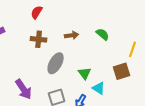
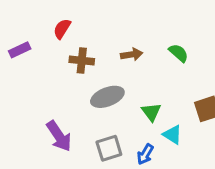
red semicircle: (37, 12) -> (62, 29), moved
gray ellipse: (56, 63) -> (107, 97), turned 40

